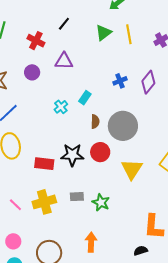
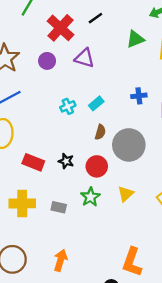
red cross: (36, 41) -> (60, 28), size x1.4
black star: (72, 155) -> (66, 161), size x0.6
yellow triangle: (132, 169) -> (126, 194), size x0.7
green star: (101, 202) -> (90, 197), moved

